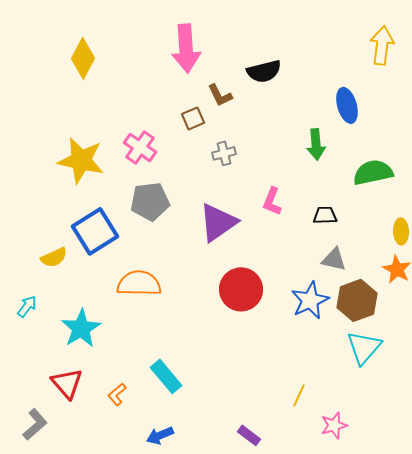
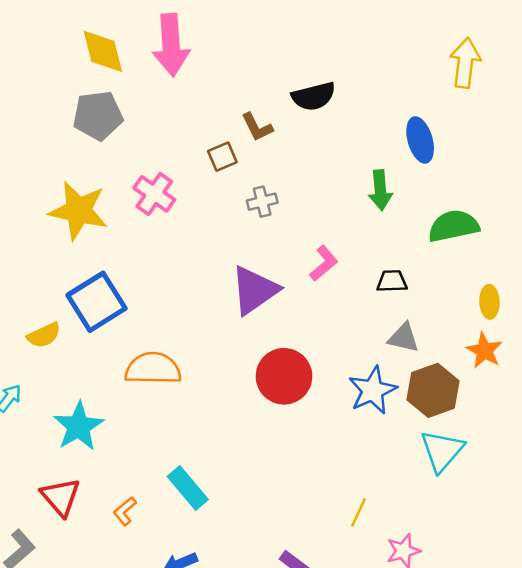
pink arrow: (186, 48) -> (171, 45), moved
yellow diamond: (83, 58) -> (103, 51), moved, turned -42
gray pentagon: (150, 201) -> (98, 116), moved
pink L-shape: (272, 201) -> (324, 263), turned -152

